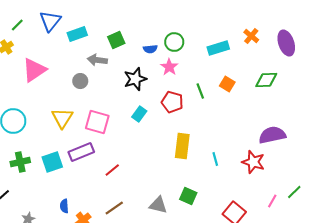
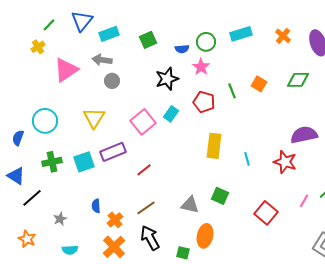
cyan rectangle: (218, 48) -> (241, 34), moved
gray arrow: (97, 60) -> (102, 60), moved
pink square: (97, 122) -> (143, 122), moved, turned 35

